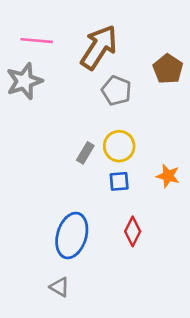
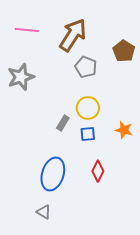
gray star: (24, 81) -> (21, 77), moved
gray rectangle: (85, 153) -> (63, 123), moved

